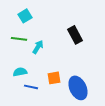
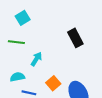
cyan arrow: (38, 47) -> (36, 59), moved
orange square: (54, 78) -> (53, 83), turned -32

